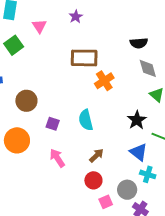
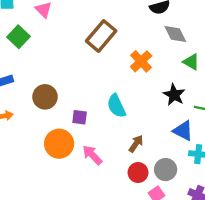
brown rectangle: (84, 58) -> (101, 36), turned -40
orange cross: (104, 81) -> (141, 61), moved
orange circle: (17, 140) -> (59, 144), moved
gray circle: (127, 190) -> (166, 170), moved

